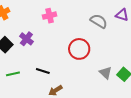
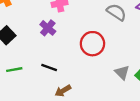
purple cross: (26, 39) -> (48, 28), moved

